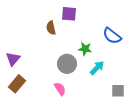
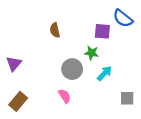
purple square: (69, 14) -> (102, 31), moved
blue semicircle: (112, 36) -> (123, 18), moved
brown rectangle: (17, 84) -> (18, 101), moved

